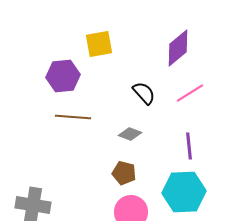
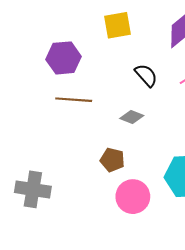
yellow square: (99, 44) -> (118, 25), moved
brown pentagon: (124, 173) -> (112, 160), moved

